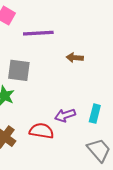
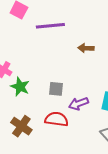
gray square: (19, 70) -> (56, 89), moved, size x0.7

